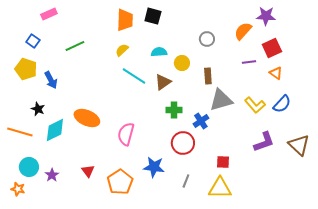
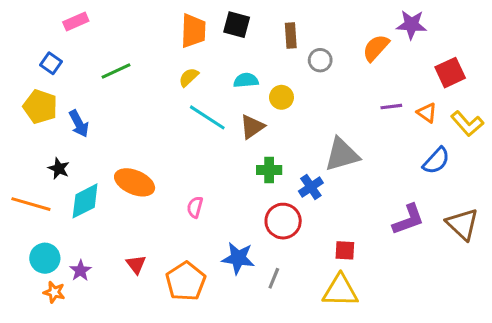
red square: (272, 48) -> (450, 73), moved
purple line: (249, 62) -> (391, 107), moved
brown rectangle: (208, 76) -> (291, 35), moved
yellow L-shape: (255, 105) -> (467, 124), moved
pink semicircle: (126, 134) -> (195, 207), size x0.6
gray line: (186, 181) -> (274, 278), moved
orange star: (18, 189) -> (54, 292), moved

